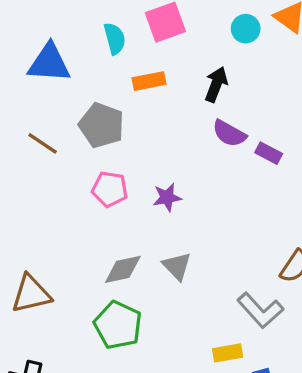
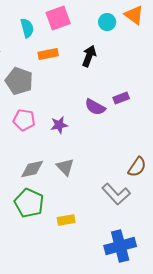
purple semicircle: (229, 133) -> (95, 107), moved
purple rectangle: (269, 153) -> (121, 98), turned -49
yellow rectangle: (228, 353) -> (66, 220), moved

